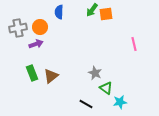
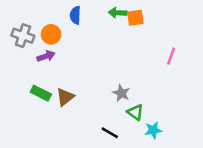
green arrow: (92, 10) -> (117, 13), turned 56
gray cross: (18, 28) -> (23, 36), turned 30
pink line: (134, 44) -> (171, 56), turned 32
green rectangle: (32, 73) -> (41, 93), turned -42

